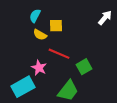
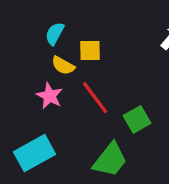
red line: (59, 54) -> (95, 98), turned 30
pink star: (39, 68) -> (50, 96), moved

